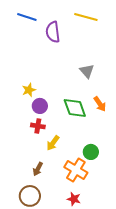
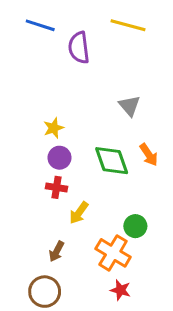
yellow star: (29, 90) -> (54, 128), moved
red star: (74, 199) -> (120, 290), moved

